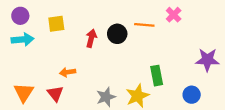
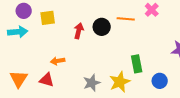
purple circle: (20, 16) -> (24, 11), moved
red triangle: (55, 94) -> (47, 80), turned -35
blue circle: (192, 95) -> (160, 81), moved

